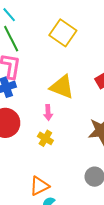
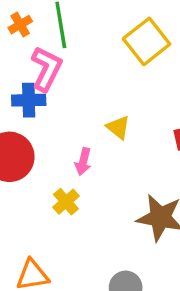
yellow triangle: (62, 87) -> (118, 127), size x0.6

